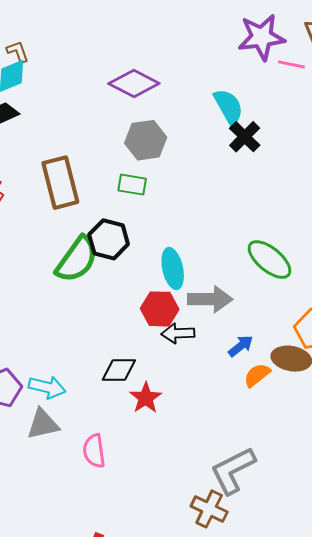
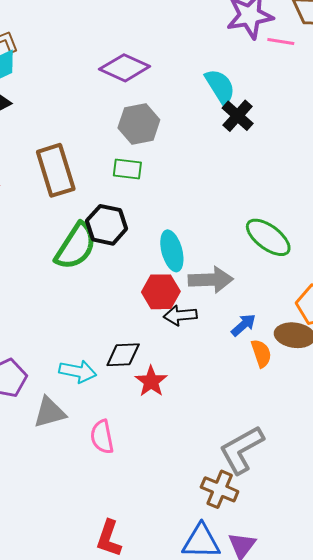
orange semicircle: (257, 375) -> (261, 353), turned 112
cyan arrow: (47, 387) -> (78, 371), moved

